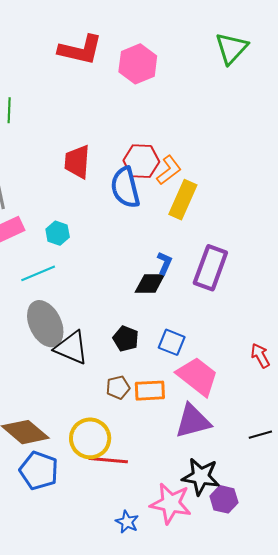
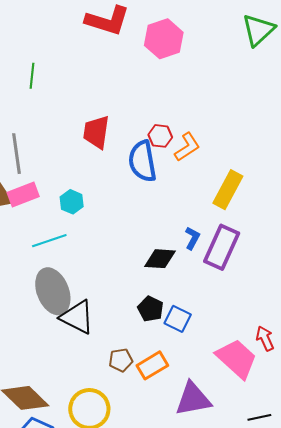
red hexagon: (141, 161) -> (160, 136), size x0.7
yellow rectangle: (183, 200) -> (228, 190), moved
blue L-shape: (165, 263) -> (192, 238), moved
black pentagon: (126, 339) -> (151, 309), moved
pink trapezoid: (197, 376) -> (237, 359), moved
orange rectangle: (150, 391) -> (152, 365), turned -32

